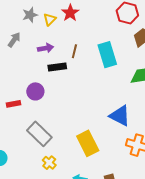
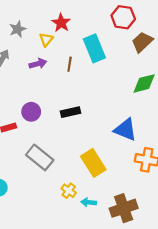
yellow triangle: (50, 19) -> (46, 39), moved
cyan rectangle: (107, 55) -> (94, 48), moved
black rectangle: (57, 67) -> (70, 112), moved
yellow cross: (49, 163) -> (69, 191), moved

